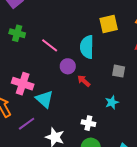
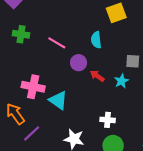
cyan semicircle: (87, 47) -> (96, 40), size x0.7
cyan star: (112, 102) -> (121, 81), moved
purple line: (27, 124) -> (32, 133), moved

